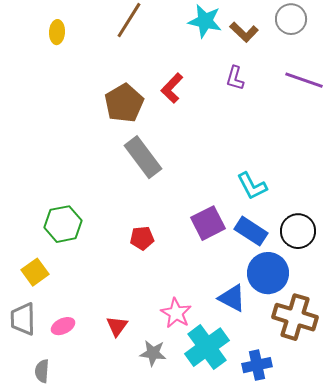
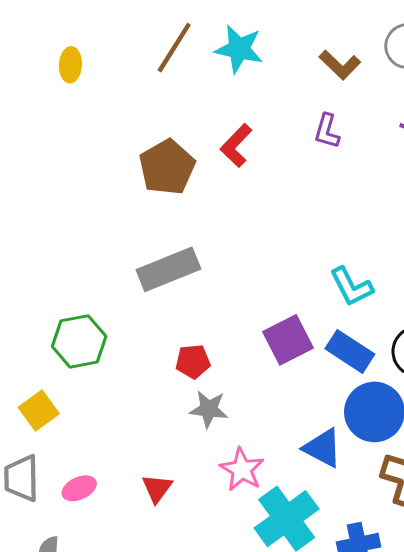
cyan star: (205, 21) -> (239, 49), moved
gray rectangle: (143, 157) -> (168, 269), moved, turned -75
gray star: (153, 353) -> (209, 409), moved

